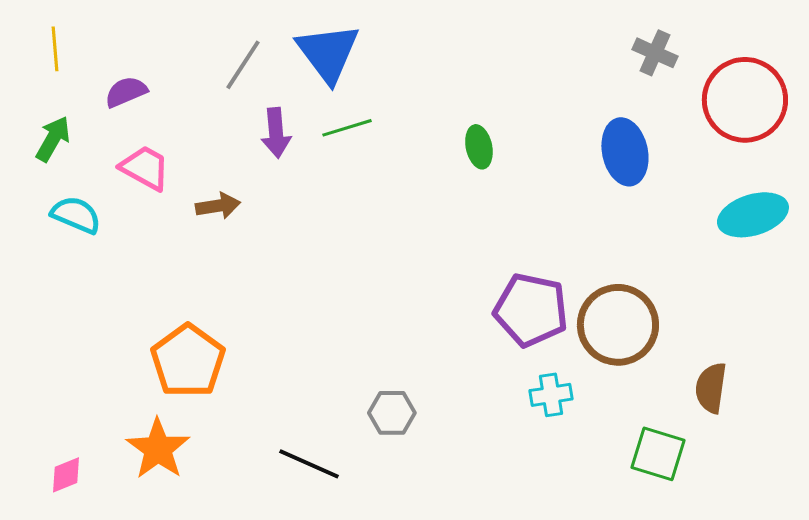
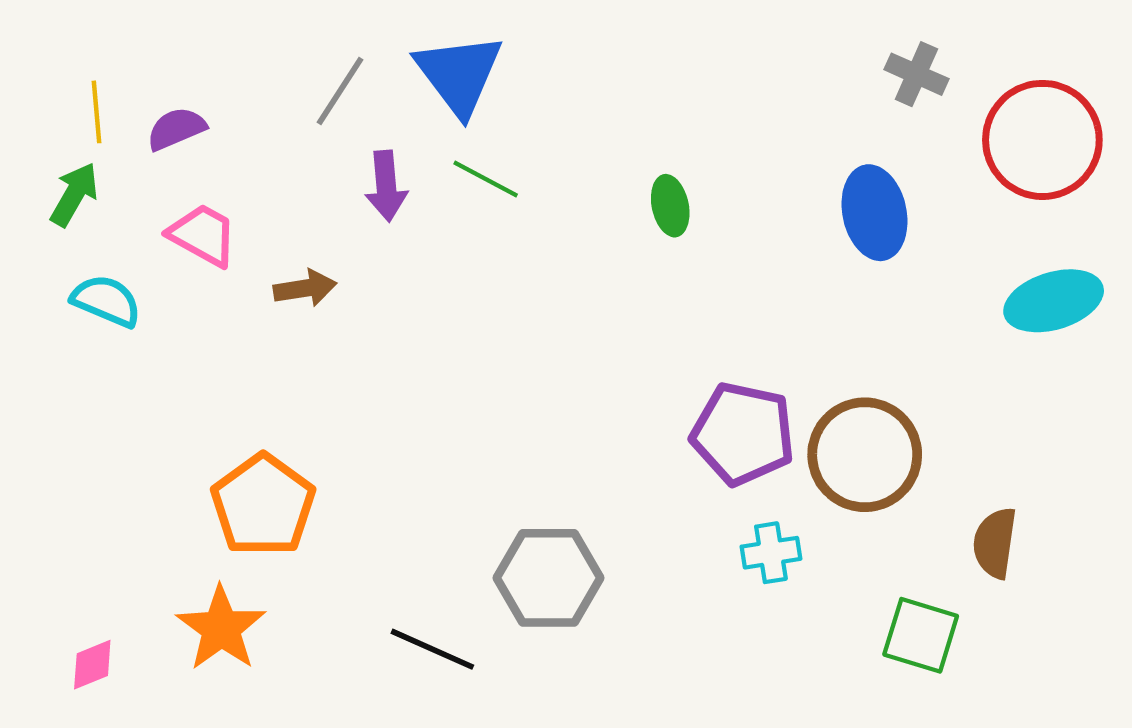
yellow line: (55, 49) -> (97, 112), moved
green line: (347, 128) -> (486, 179), turned 45
gray hexagon: (392, 413) -> (548, 578), size x1.6

